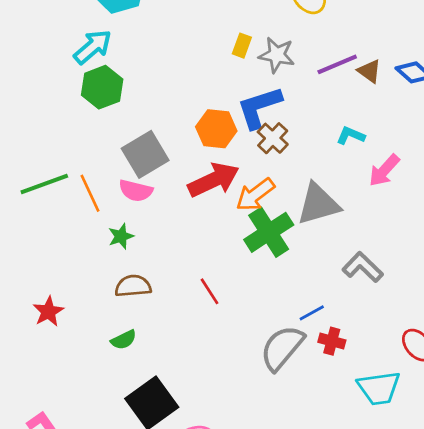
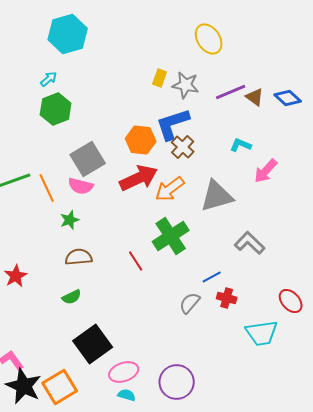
cyan arrow: (93, 47) -> (49, 79), size x0.6
green cross: (269, 232) -> (171, 236), moved
gray semicircle: (282, 348) -> (190, 303), size x0.6

